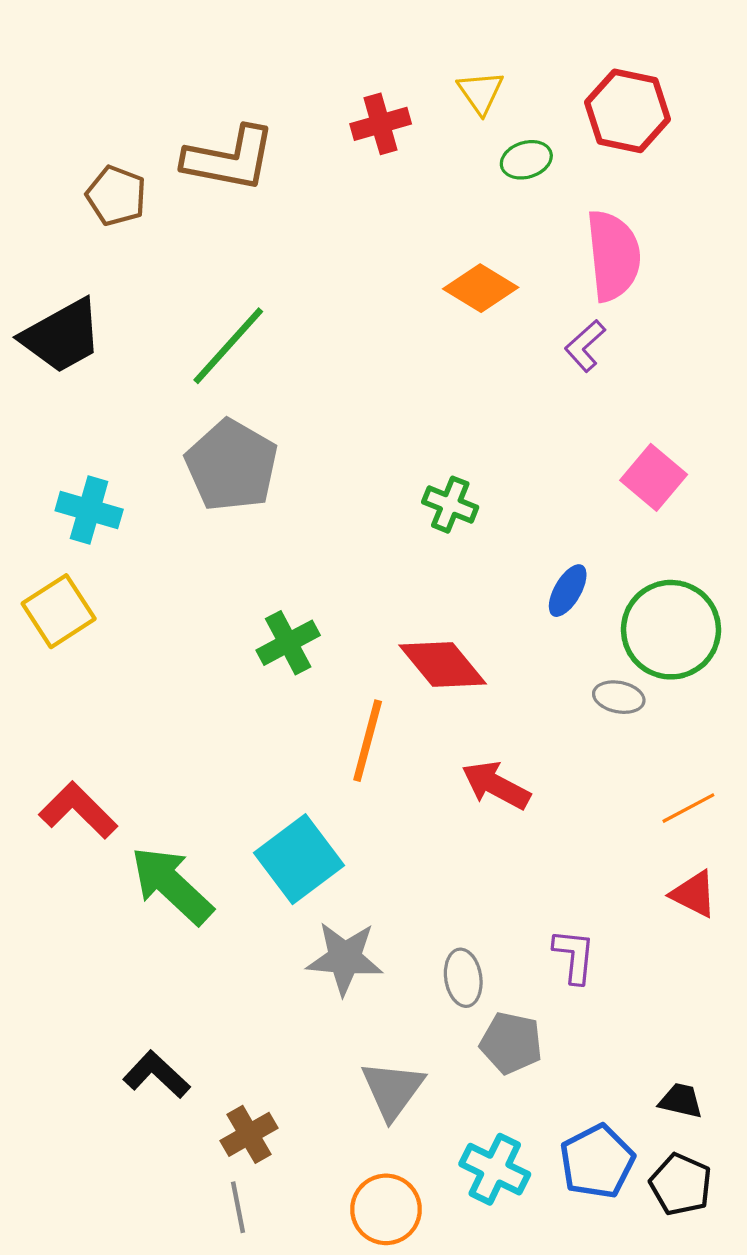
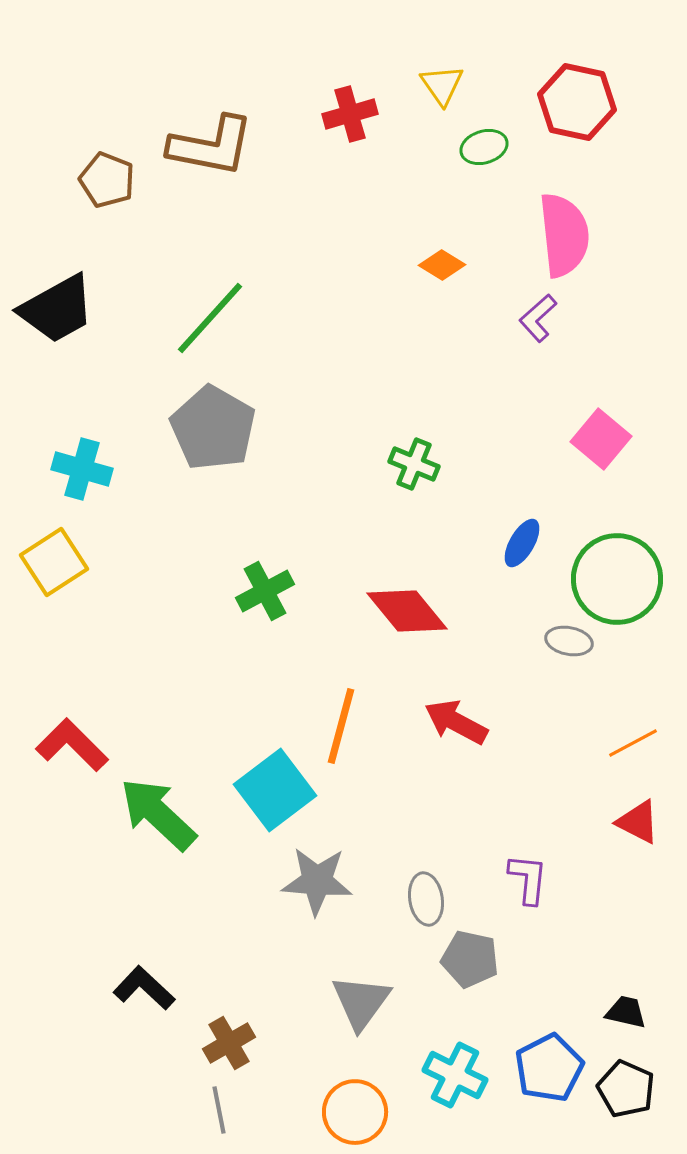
orange diamond: (481, 288) -> (442, 265), size x0.7
orange line: (368, 741) -> (341, 726), moved

